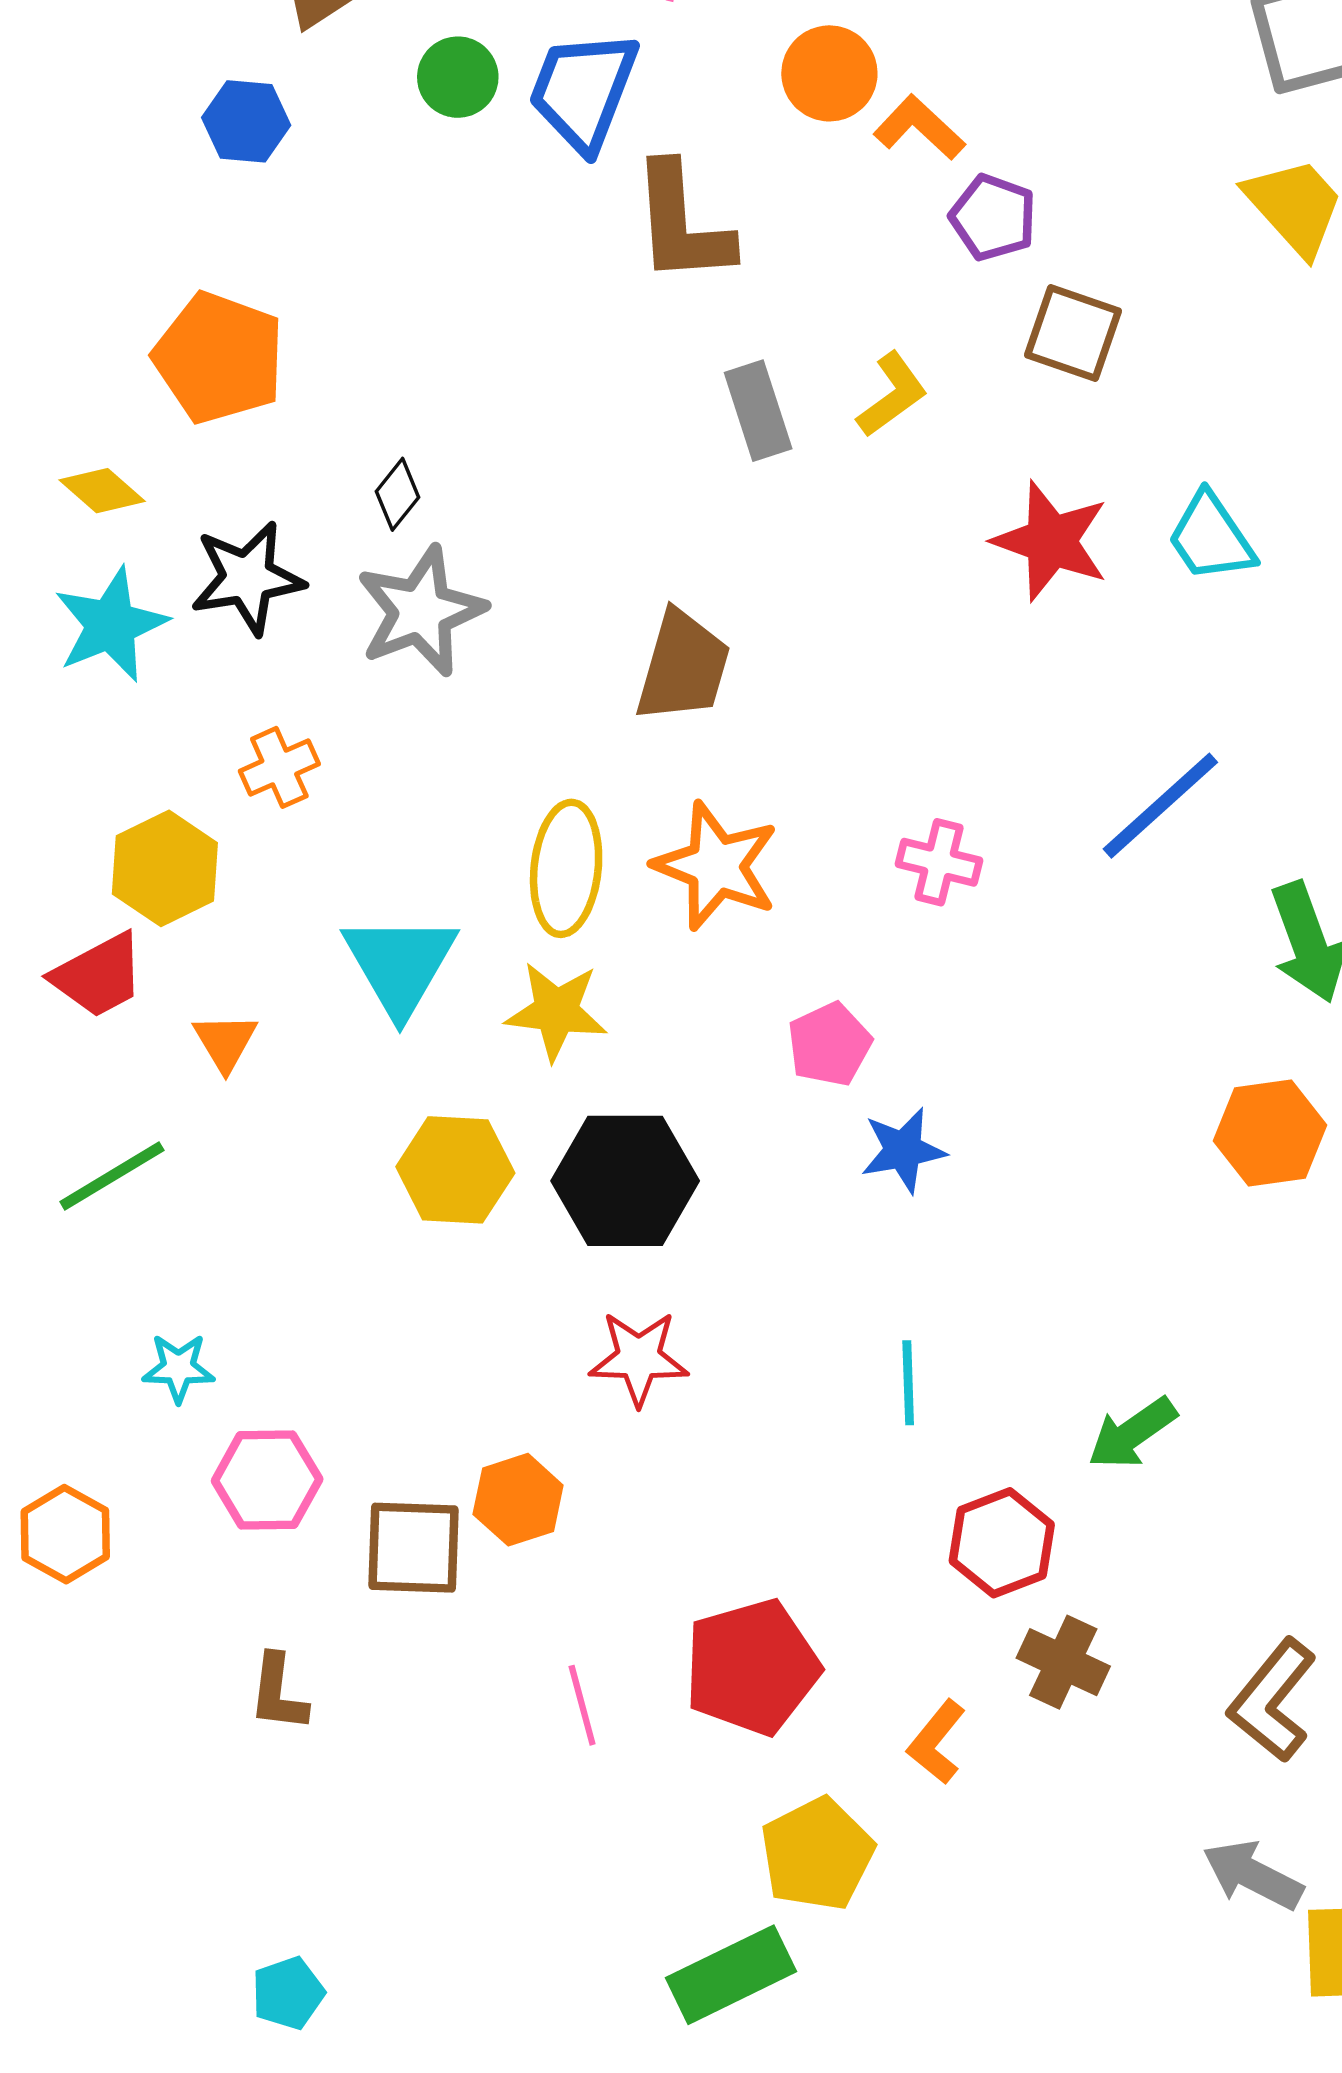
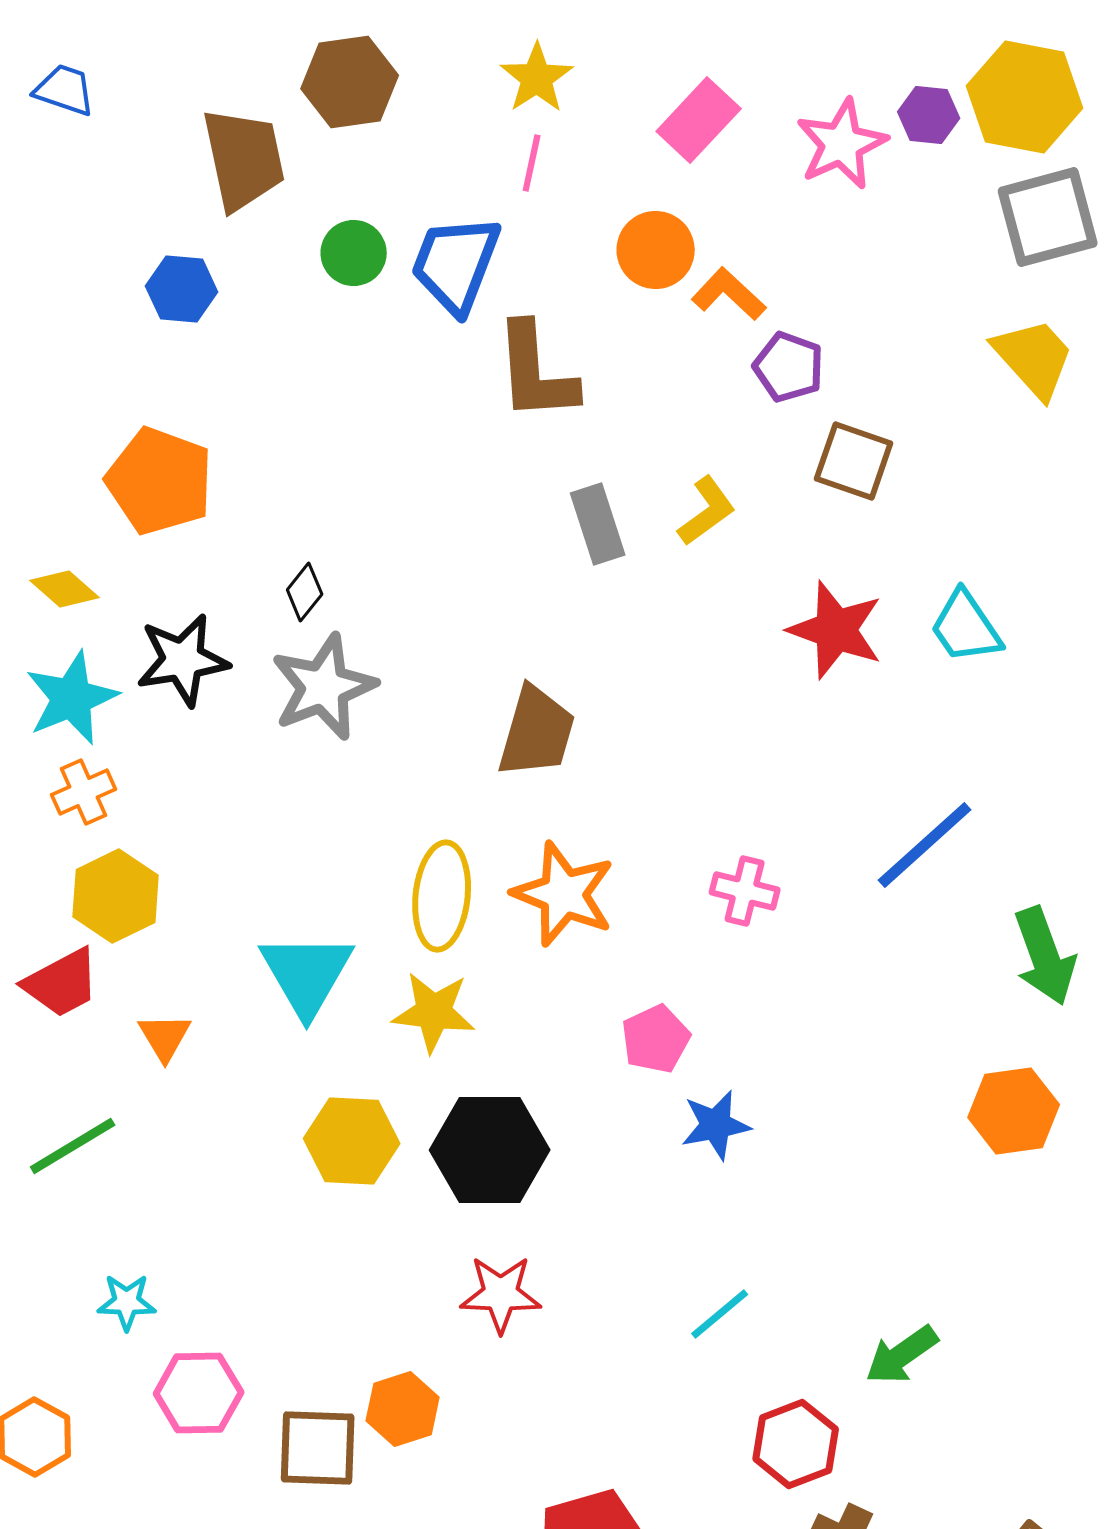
orange cross: (279, 767) -> (84, 792), moved
cyan line: (908, 1383) -> (720, 1314), turned 52

